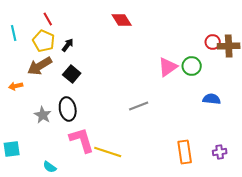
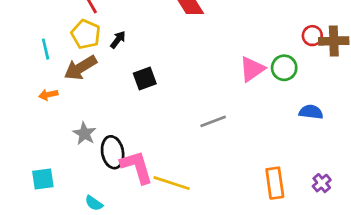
cyan line: (14, 33) -> (46, 49), moved
black square: (72, 74) -> (145, 79), moved, turned 30
black ellipse: (68, 109) -> (113, 152), moved
purple cross: (220, 152) -> (322, 183), turned -32

